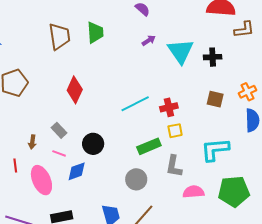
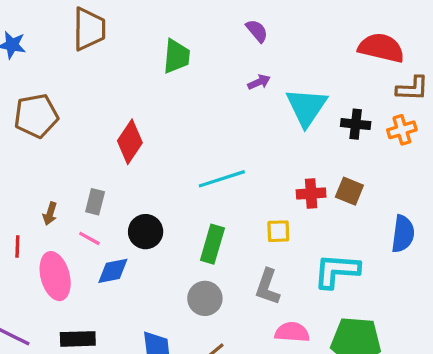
brown trapezoid: (59, 36) -> (89, 29), moved
orange cross: (247, 92) -> (402, 130), moved
red cross: (169, 107) -> (311, 193), moved
gray rectangle: (59, 130) -> (95, 202), turned 49
green rectangle: (149, 146) -> (212, 244), moved, turned -60

